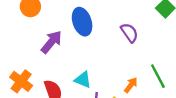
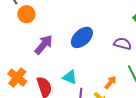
blue ellipse: (82, 22) -> (82, 37), moved, turned 65
purple semicircle: (129, 33) -> (122, 44), moved, turned -42

